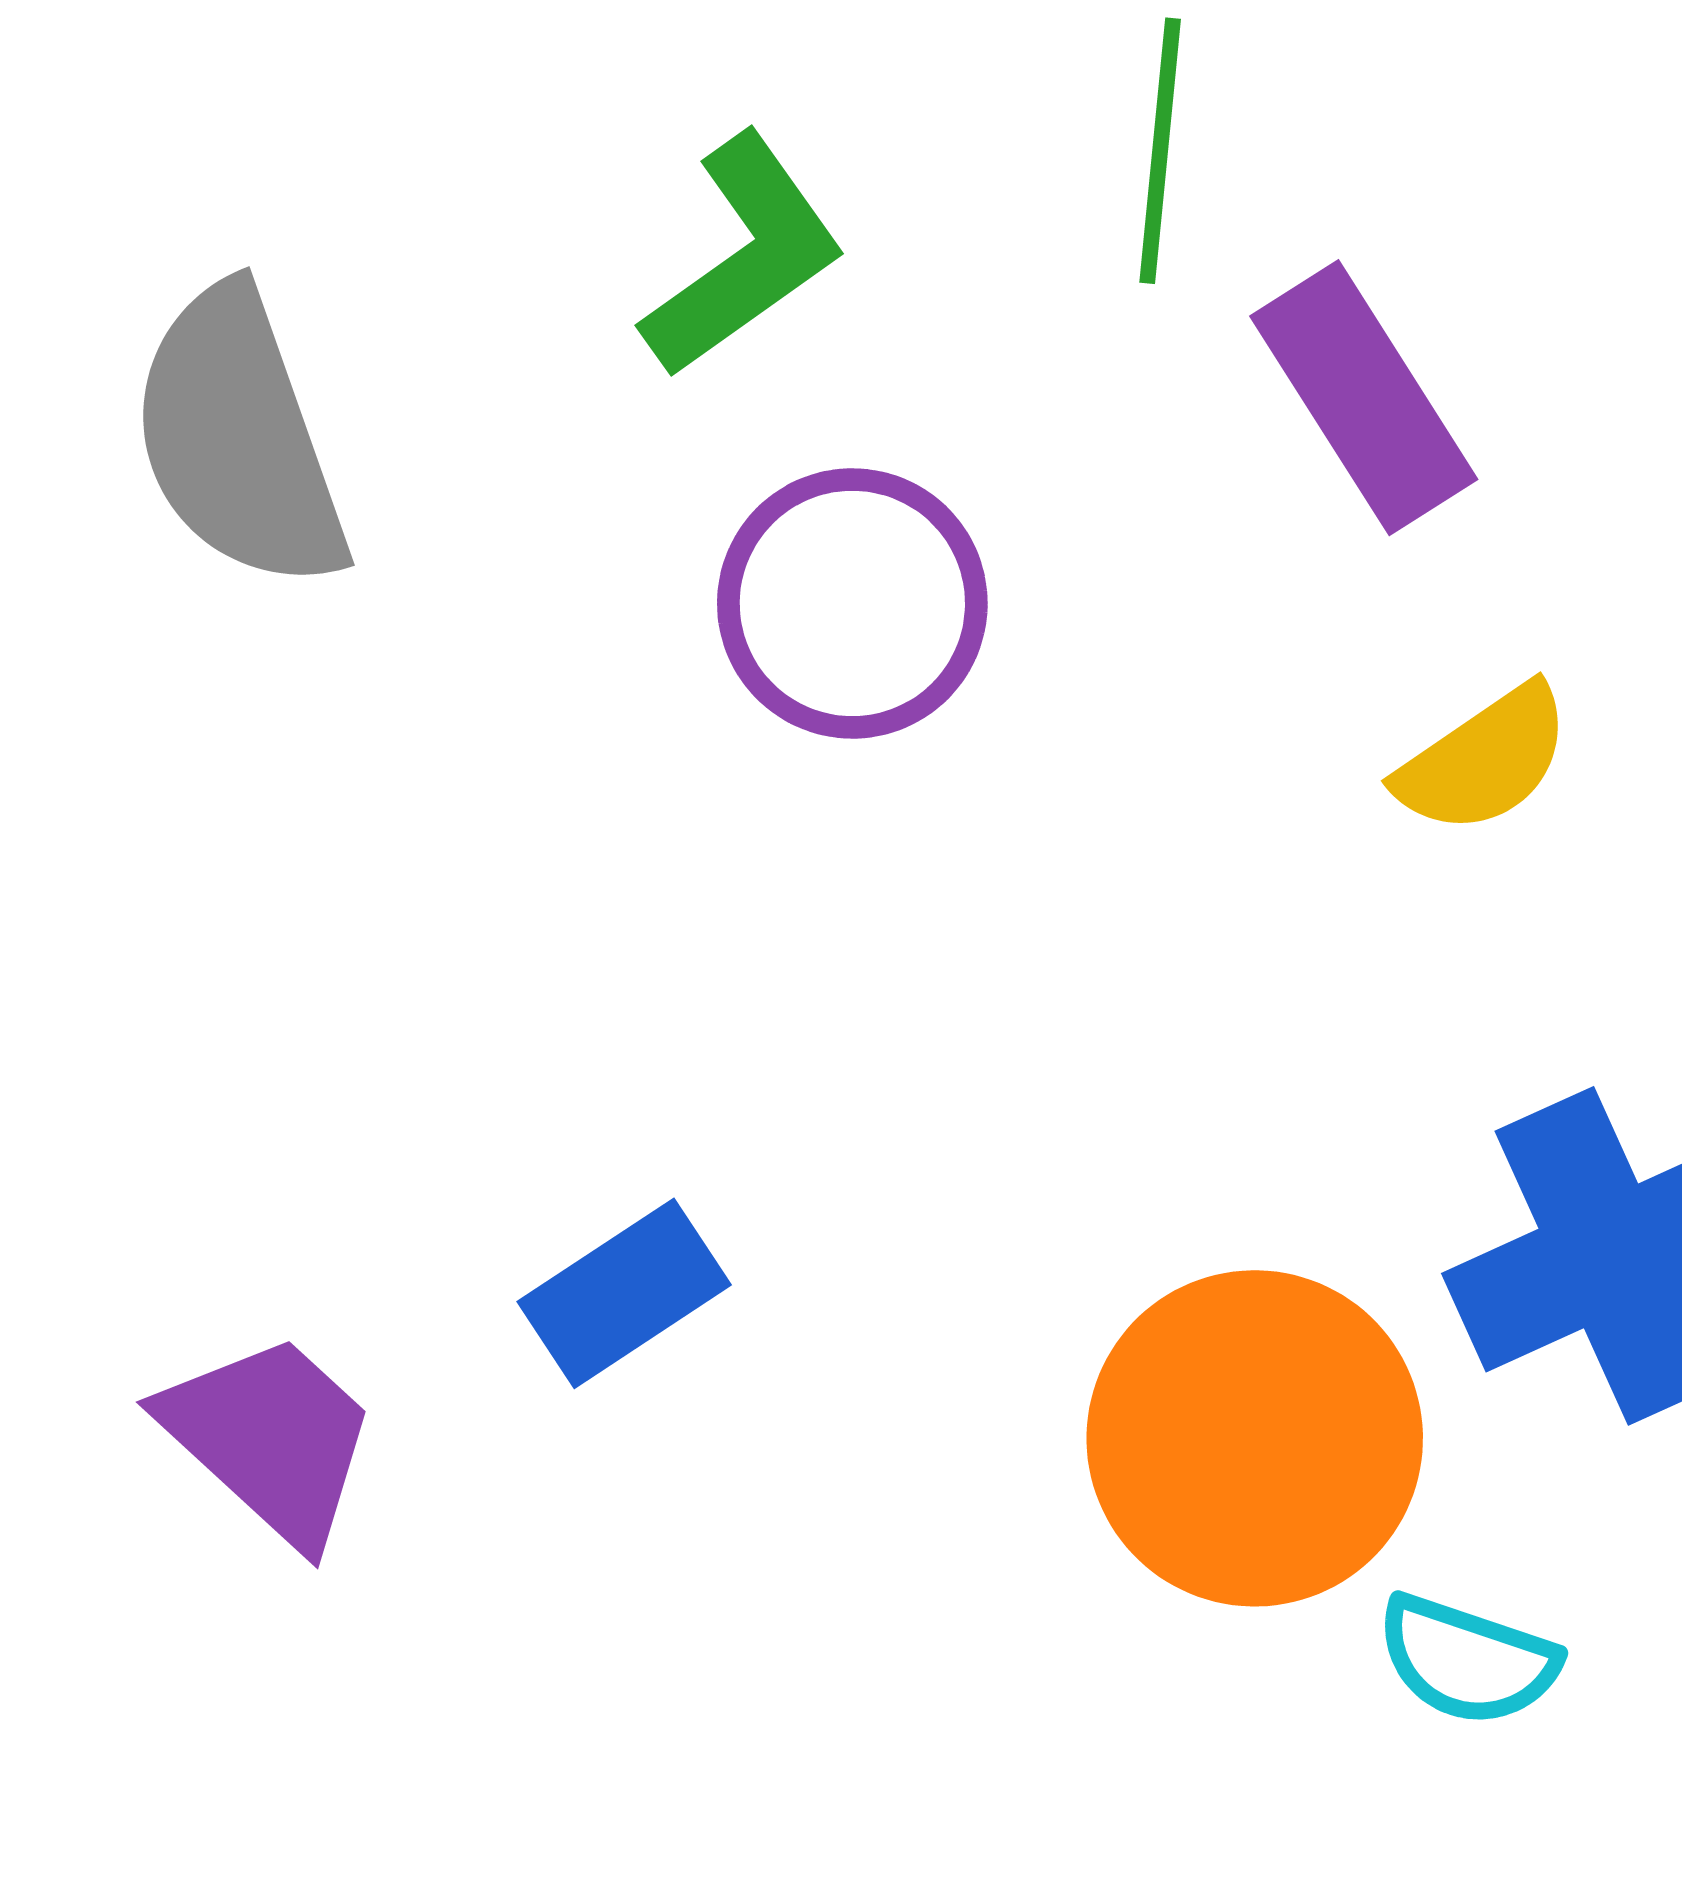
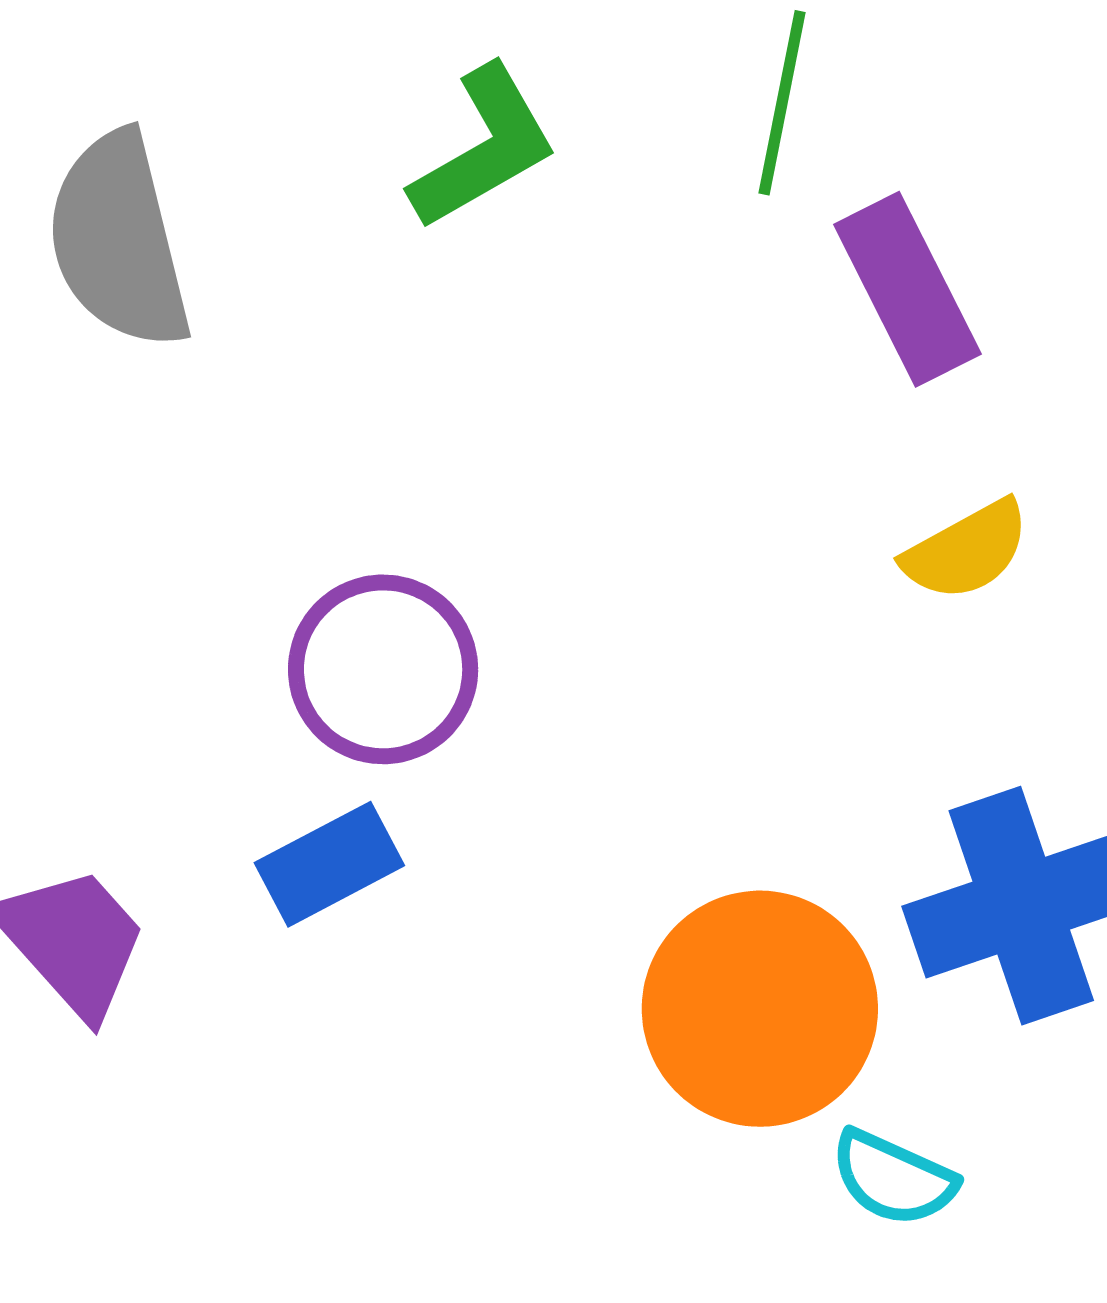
purple circle: (852, 603) -> (383, 669), moved

